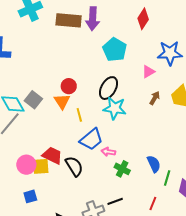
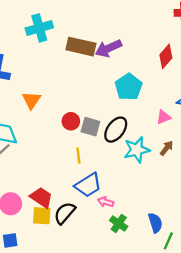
purple arrow: (93, 19) -> (108, 48), turned 55
gray square: (33, 100) -> (90, 127), moved, turned -30
orange triangle: (62, 101) -> (31, 100), moved
cyan star: (115, 108) -> (137, 150), moved, turned -30
yellow square: (41, 166) -> (42, 216), moved
black semicircle: (74, 166) -> (65, 213), turned -115

